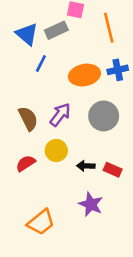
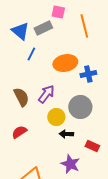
blue cross: (118, 70) -> (88, 74), moved
gray circle: (104, 116) -> (80, 107), moved
yellow circle: (56, 151) -> (56, 117), moved
red rectangle: (113, 170) -> (92, 146), moved

